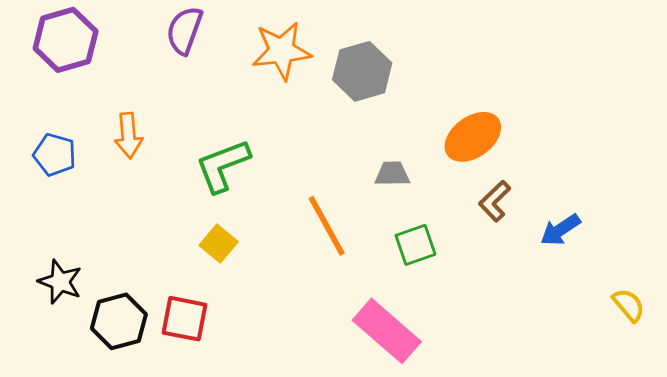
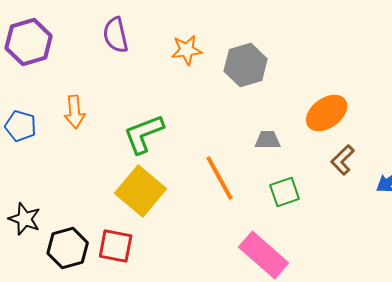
purple semicircle: (184, 30) -> (116, 35), turned -33
orange star: (282, 51) -> (187, 50), size x0.7
yellow square: (219, 244) -> (141, 191), size x1.8

